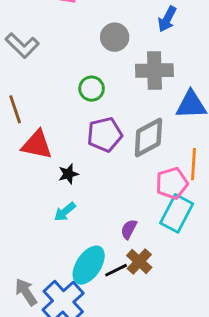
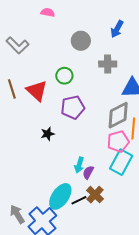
gray cross: (154, 70) -> (108, 64), size x0.7
gray diamond: (148, 137) -> (118, 115), moved
red triangle: (37, 145) -> (37, 91), moved, turned 30
cyan arrow: (65, 212) -> (79, 165), moved, turned -35

